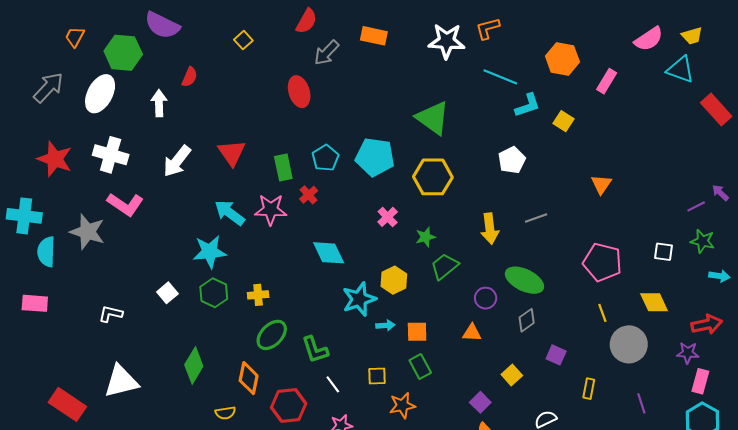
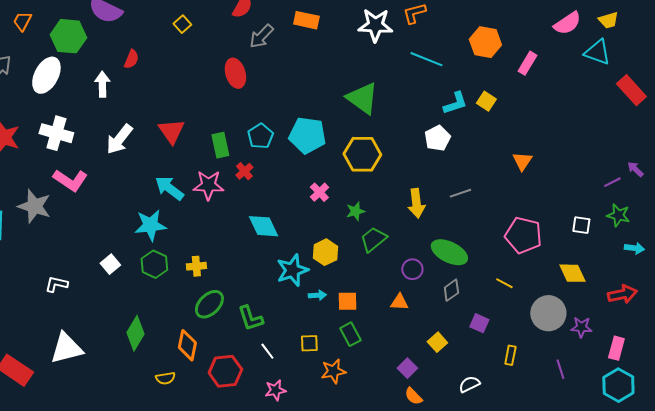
cyan L-shape: (528, 105) -> (455, 103), moved
yellow line: (602, 313) -> (504, 283), moved, turned -42
purple star: (688, 353) -> (581, 327), moved

